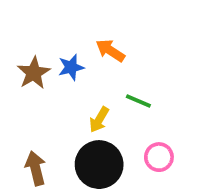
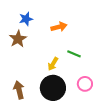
orange arrow: (110, 50) -> (59, 27), turned 133
blue star: (71, 67) -> (26, 19), moved

